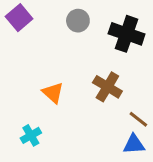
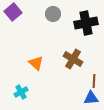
black cross: (127, 34) -> (86, 23), turned -30
brown line: (138, 119) -> (94, 81), turned 56

